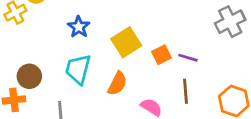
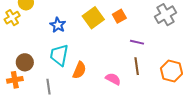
yellow square: (126, 42) -> (93, 18), moved
orange square: (162, 55) -> (119, 16), moved
orange semicircle: (117, 83) -> (79, 70), moved

